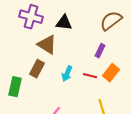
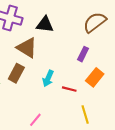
red line: (90, 76) -> (69, 89), moved

